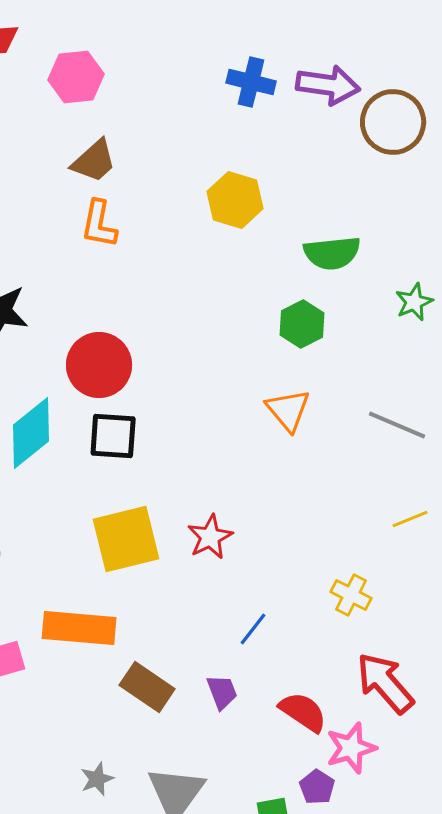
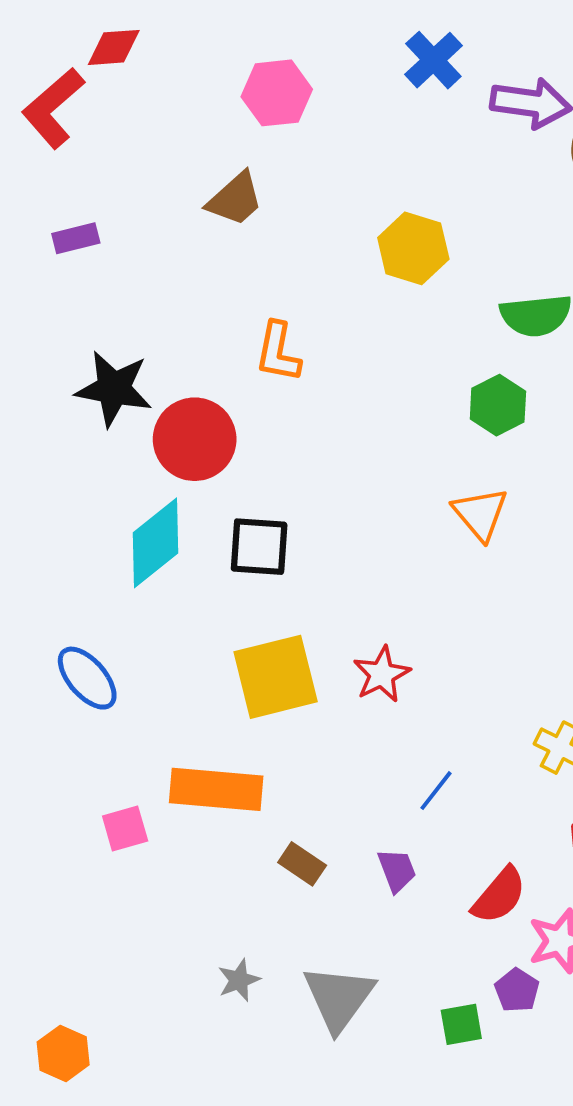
pink hexagon: (76, 77) -> (277, 93), moved
blue cross: (251, 82) -> (433, 60), moved, turned 33
orange L-shape: (99, 224) -> (278, 352), moved
red circle: (99, 365) -> (195, 439), moved
brown rectangle: (147, 687) -> (302, 864), size x0.7
red semicircle: (303, 712) -> (499, 895), turned 96

